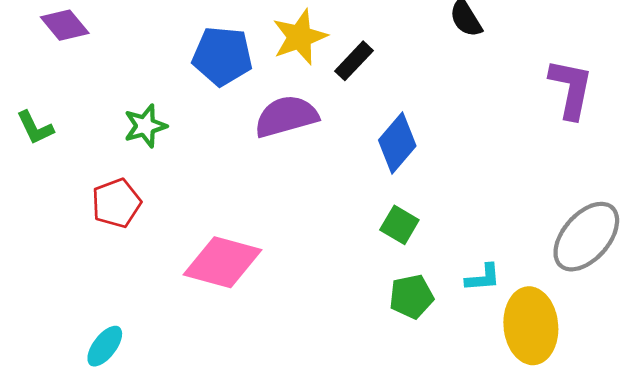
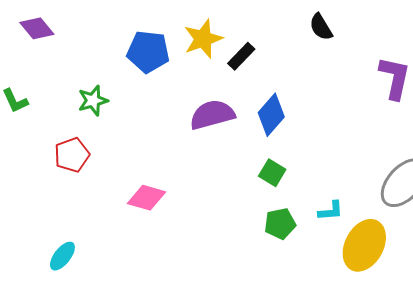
purple semicircle: (286, 116) -> (212, 115), moved
pink diamond: (223, 262) -> (147, 198), size x0.7
yellow ellipse: (531, 326) -> (364, 245), turned 33

